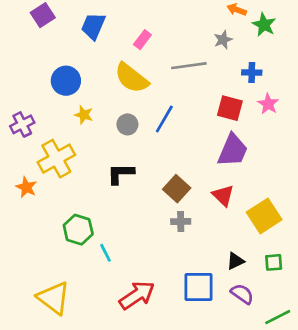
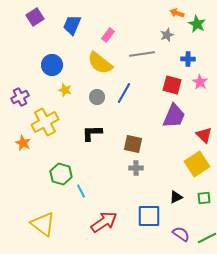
brown square: (177, 189) -> (133, 144), turned -30
red triangle: (223, 195) -> (204, 135), moved
purple semicircle: (242, 294) -> (181, 234), moved

